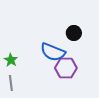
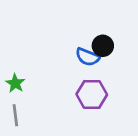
blue semicircle: (53, 52) -> (88, 57), moved, size x0.7

